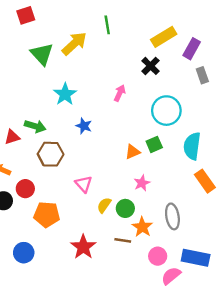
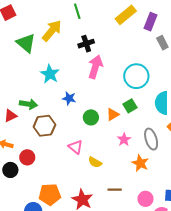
black cross: (151, 66) -> (86, 44), moved, turned 35
pink arrow: (120, 93) -> (95, 67), size x1.6
yellow semicircle: (104, 205) -> (95, 162), turned -88
green circle: (125, 208) -> (91, 117), moved
orange pentagon: (47, 215) -> (50, 195), moved
gray ellipse: (172, 216) -> (151, 139), moved
orange star: (142, 227) -> (140, 163), moved

